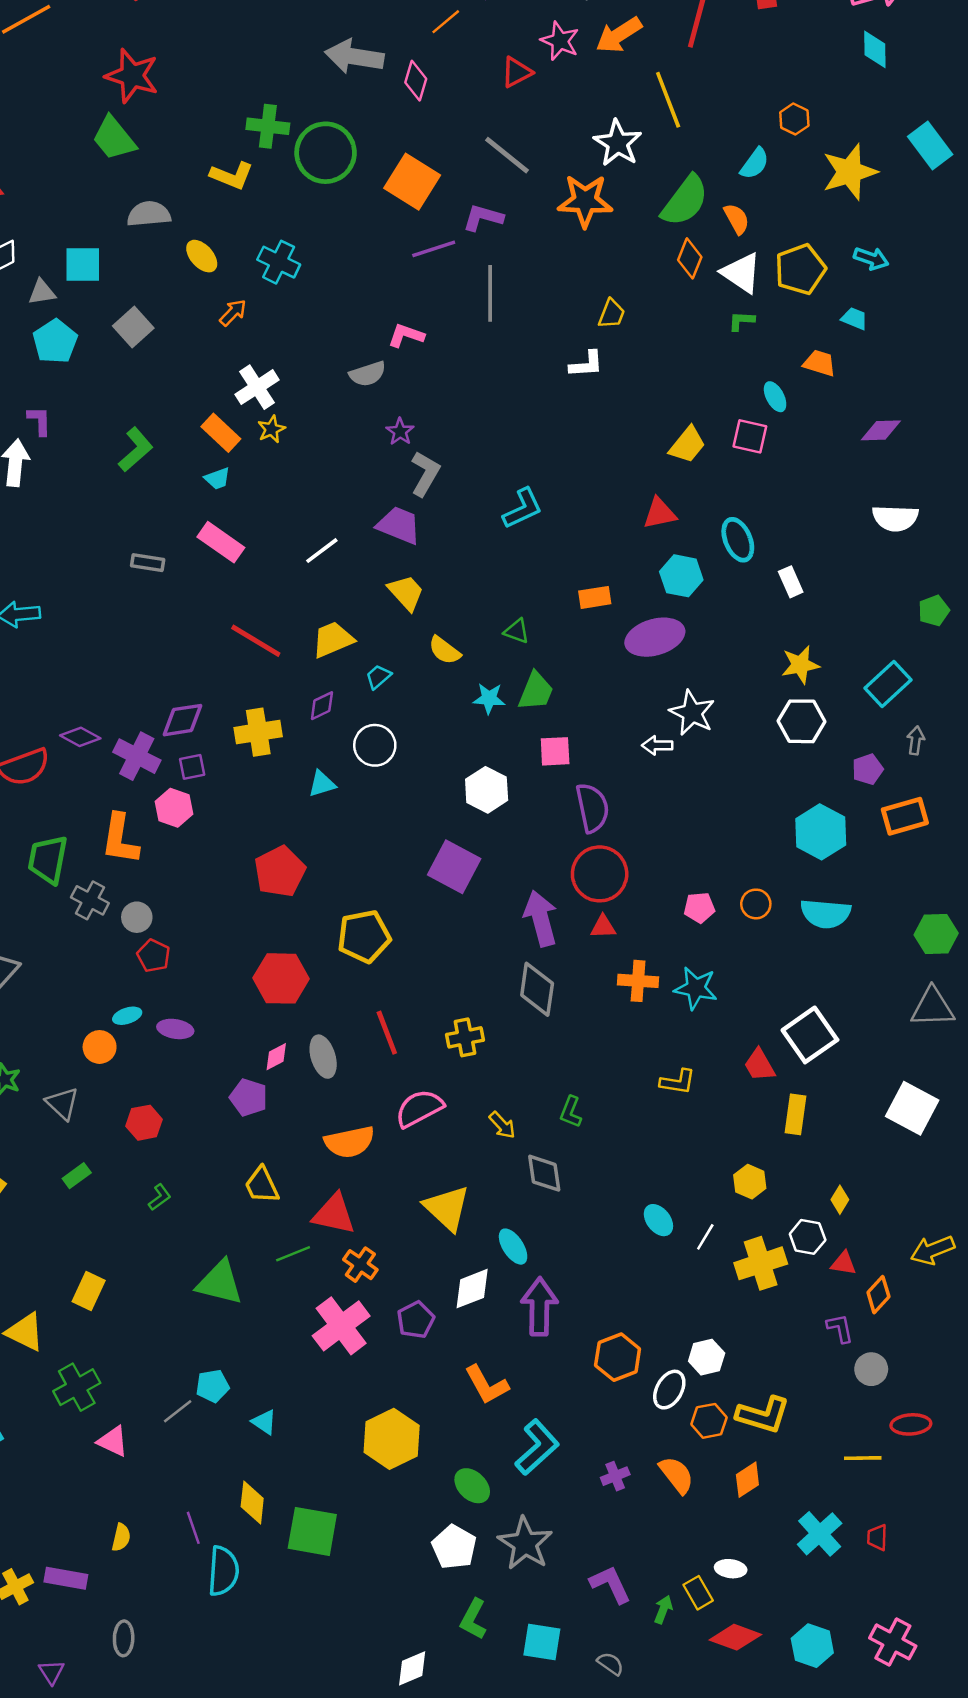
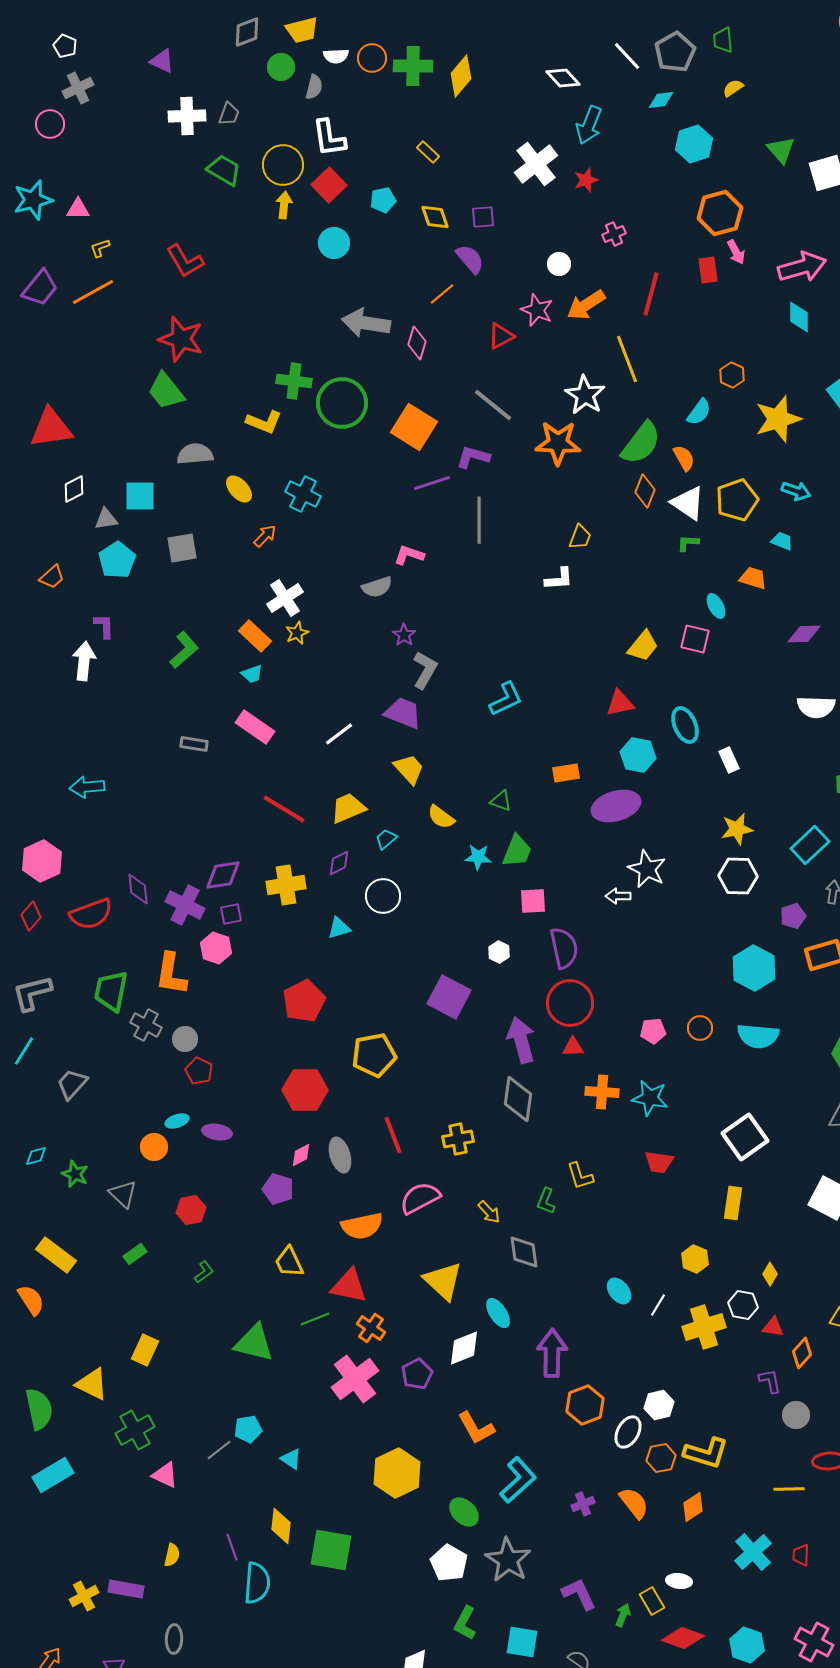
gray square: (133, 327) -> (182, 548), turned 32
purple diamond: (80, 737) -> (138, 889), turned 56
white hexagon: (487, 790) -> (499, 952), moved, size x0.6
red trapezoid: (759, 1065) -> (659, 1162), moved, turned -52
yellow L-shape: (678, 1082) -> (580, 1176), moved, turned 64
purple arrow: (539, 1307) -> (552, 1353), moved

